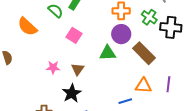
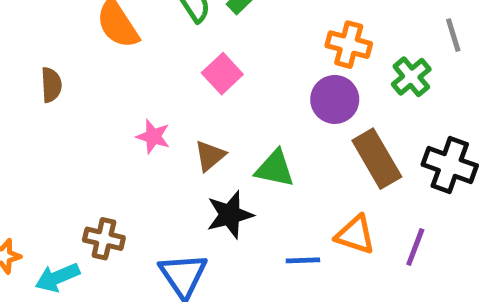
black cross: (171, 27) -> (450, 165), moved
green triangle: (108, 53) -> (275, 168), moved
black star: (72, 93) -> (230, 215), moved

